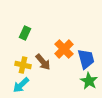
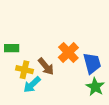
green rectangle: (25, 33) -> (12, 48), moved, turned 64
cyan arrow: (21, 85) -> (32, 85), moved

